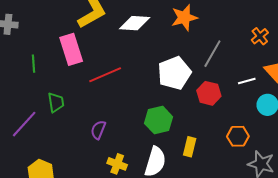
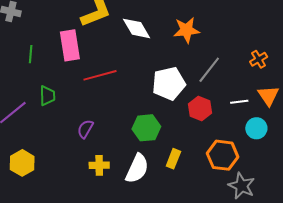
white diamond: (135, 23) -> (136, 28), turned 48
orange hexagon: (238, 136) -> (223, 155), size x1.4
yellow cross: (117, 164) -> (99, 165), turned -30

